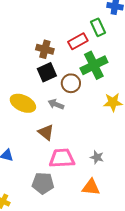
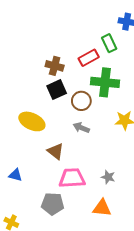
green cross: (94, 65) -> (105, 82), turned 32
gray arrow: (56, 104) -> (81, 128), moved

